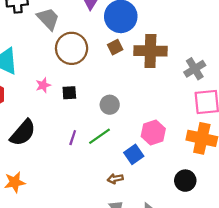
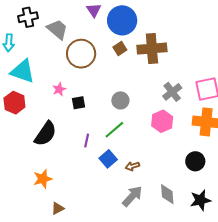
gray cross: (195, 69) -> (172, 92), moved
black square: (69, 93) -> (79, 103), moved
purple line: (73, 138) -> (87, 140), moved
blue square: (134, 154) -> (108, 159), moved

